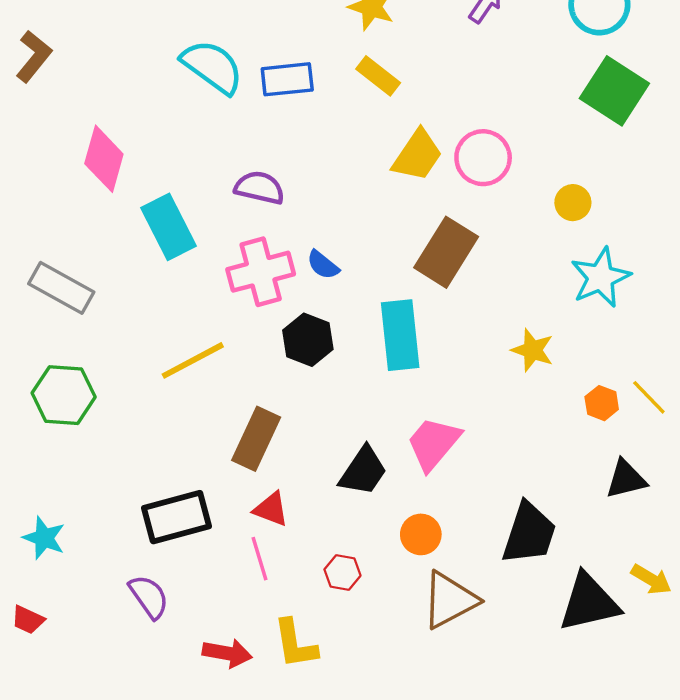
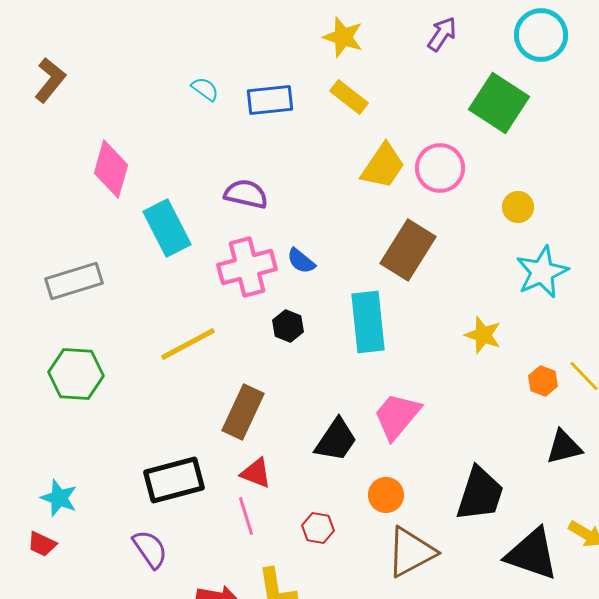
cyan semicircle: (212, 67) -> (205, 89), size x0.5
green square: (614, 91) -> (499, 103), moved
gray rectangle: (61, 288) -> (74, 281), turned -46
black hexagon: (308, 340) -> (288, 326), size x0.7
black triangle: (589, 602) -> (532, 554), turned 32
red trapezoid: (28, 620) -> (42, 544), moved

